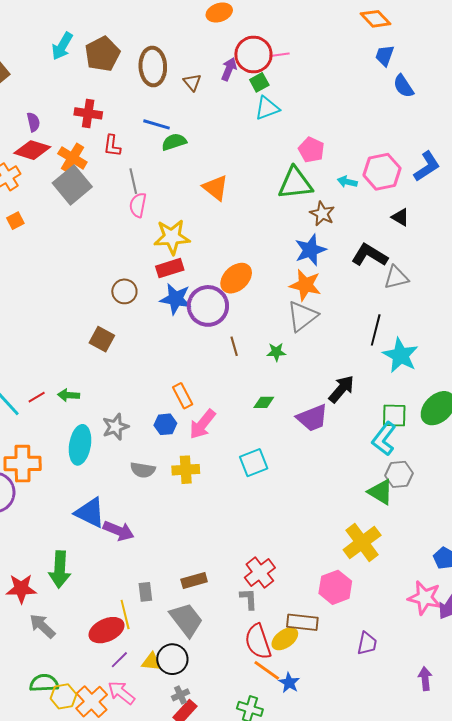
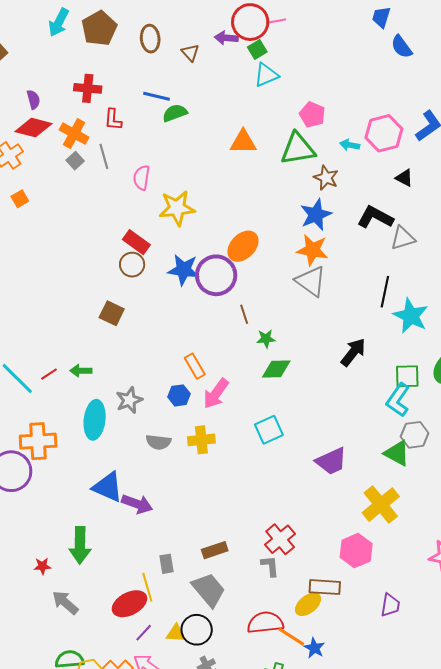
brown ellipse: (153, 66) -> (150, 39), size x0.7
purple arrow: (229, 69) -> (226, 38), turned -105
gray line: (133, 181) -> (104, 156), moved
gray square: (72, 185) -> (75, 161), size x0.5
orange triangle: (215, 188) -> (243, 142), moved, turned -36
red rectangle: (170, 268) -> (136, 242), moved, turned 56
gray triangle: (302, 316) -> (311, 281), turned -44
green star: (276, 352) -> (266, 339), moved
green diamond: (264, 402) -> (276, 369), size x1.4
purple trapezoid: (312, 418) -> (331, 461), moved
red star: (21, 589) -> (42, 566), size x0.6
red semicircle: (258, 642) -> (265, 623), moved, turned 105

